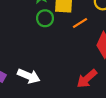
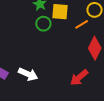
orange line: (80, 23) -> (82, 24), moved

